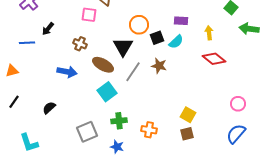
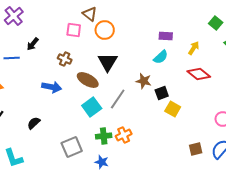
orange circle: (139, 25) -> (105, 30), moved
yellow arrow: (209, 33) -> (194, 48), turned 40
black square: (157, 38) -> (162, 93), moved
gray line: (133, 72) -> (118, 99), moved
yellow square: (188, 115) -> (173, 109), moved
orange cross: (149, 130) -> (124, 135), moved, turned -35
brown square: (187, 134) -> (196, 149), moved

